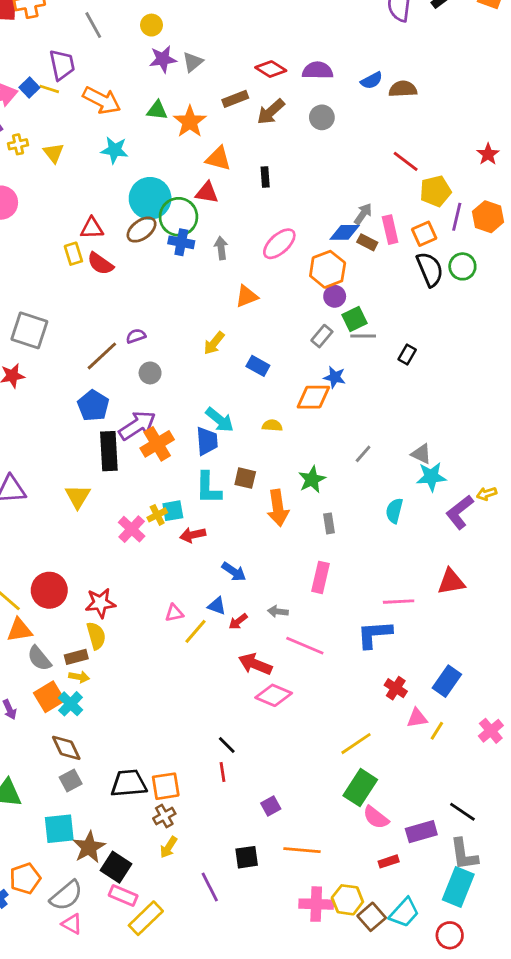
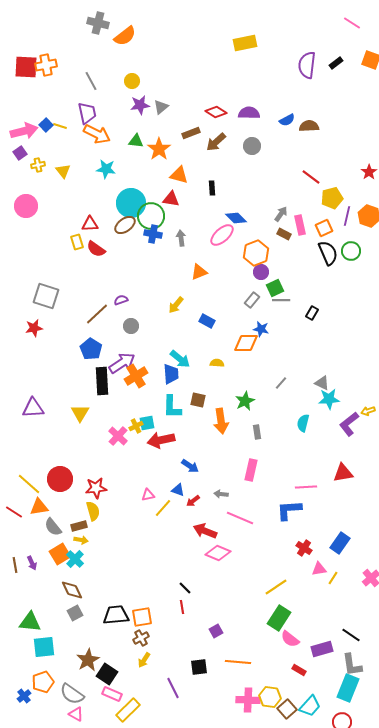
purple trapezoid: (62, 65) -> (87, 113), moved
blue diamond: (345, 232) -> (236, 218), moved, turned 45
red arrow: (193, 535) -> (161, 440), size x1.5
cyan square: (59, 829) -> (44, 647), moved
red rectangle: (389, 861) -> (299, 670), turned 48
gray semicircle: (66, 896) -> (72, 694), turned 75

